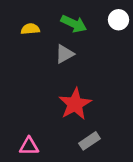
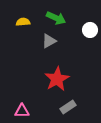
white circle: (119, 20) -> (90, 30), moved

